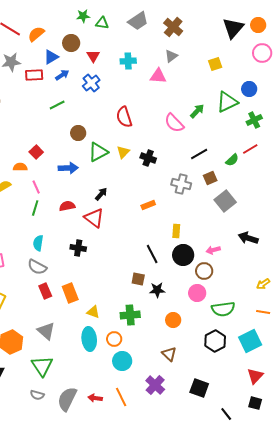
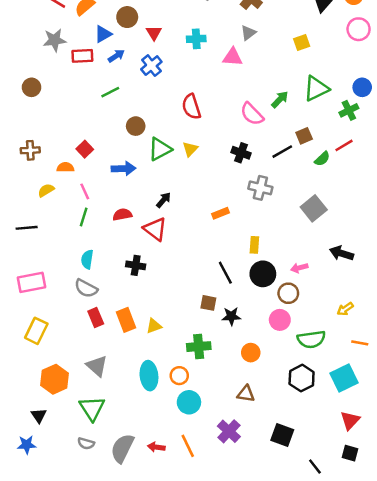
blue circle: (249, 89) -> (362, 87), moved
black cross: (148, 158) -> (241, 153), moved
brown square: (210, 178) -> (304, 136), moved
yellow arrow: (263, 284) -> (345, 309), moved
yellow triangle: (93, 312) -> (154, 326), moved, turned -40
brown triangle: (169, 354) -> (246, 394), turned -35

